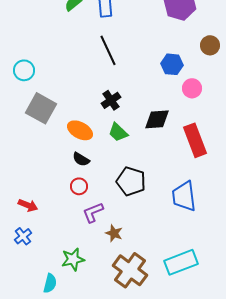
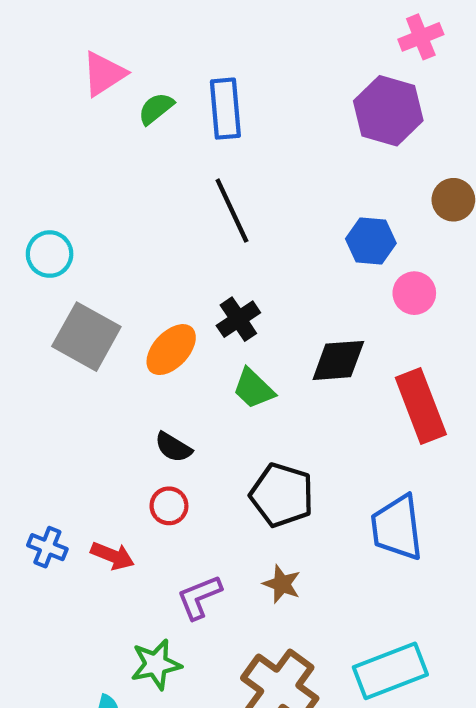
orange ellipse: (80, 130) -> (171, 350), moved, turned -75
red arrow: (28, 205) -> (113, 556), moved
purple L-shape: (93, 212) -> (199, 597), moved
brown star: (114, 233) -> (282, 584), moved
blue cross: (23, 236) -> (47, 547), moved, turned -30

